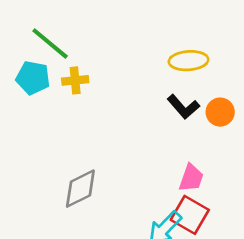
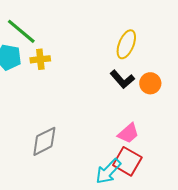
yellow ellipse: (189, 61) -> (126, 44), turned -64
pink trapezoid: (191, 178) -> (128, 133), turned 30

